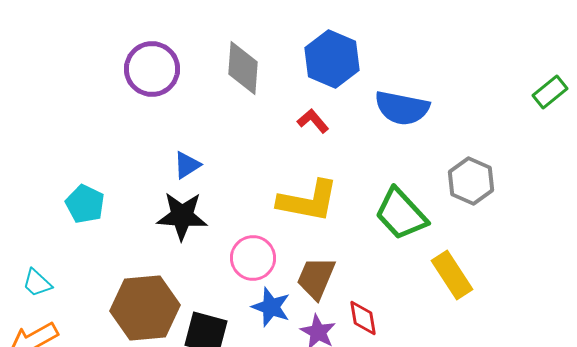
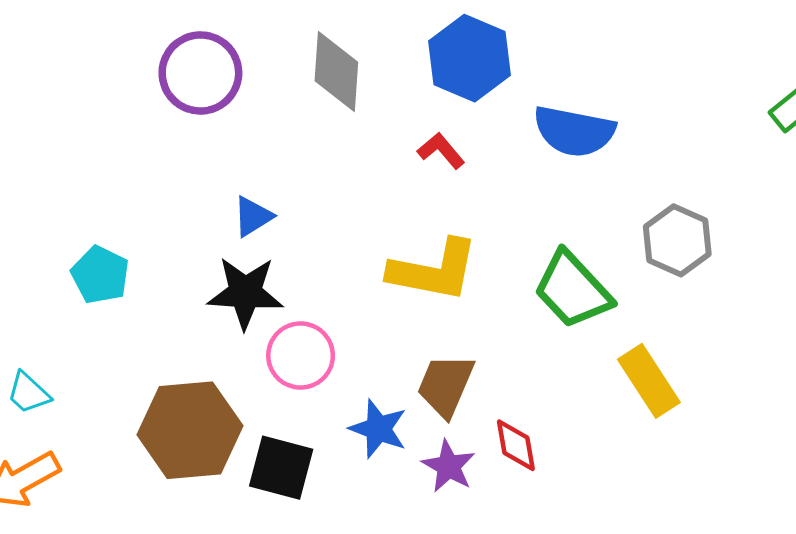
pink circle: (253, 258) -> (301, 356), moved

